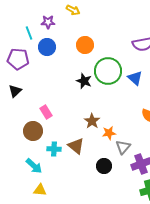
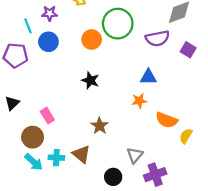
green circle: (108, 71) -> (118, 24), moved
blue triangle: (135, 78) -> (148, 77), turned -42
black triangle: (15, 91) -> (12, 103), moved
orange star: (109, 133) -> (139, 101), moved
cyan arrow: (34, 166) -> (34, 162), moved

